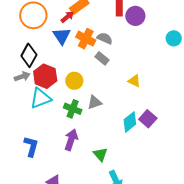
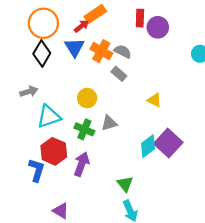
black diamond: (29, 55) -> (42, 54), moved
red hexagon: (45, 76) -> (54, 151), moved
purple square: (148, 119) -> (168, 143), size x1.4
green triangle: (100, 154) -> (125, 184), moved

